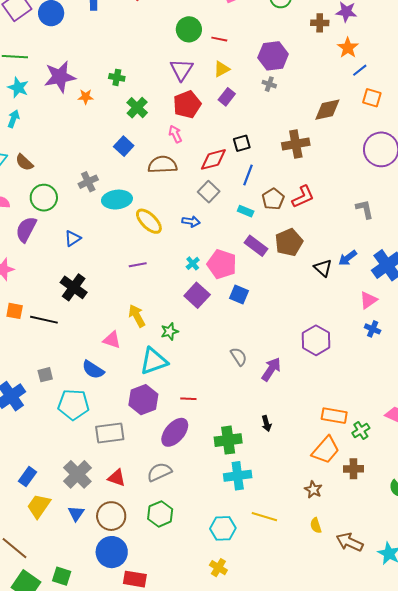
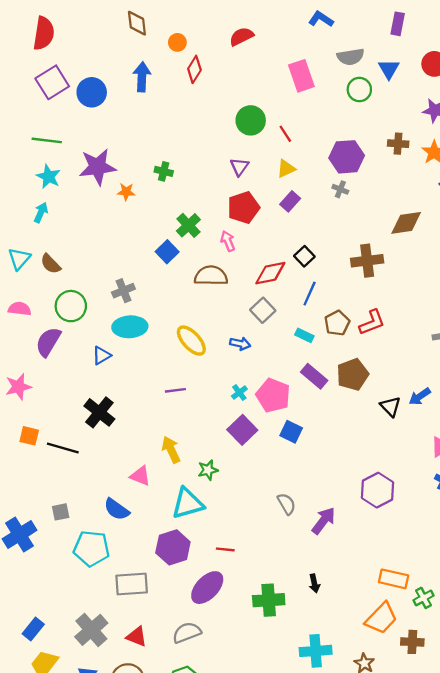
brown cross: (320, 23) -> (398, 144), moved
red line: (219, 39) -> (285, 134), turned 42
purple triangle: (182, 70) -> (239, 167), size x0.7
green cross: (137, 108) -> (188, 225), moved
black square: (242, 143) -> (304, 256), turned -30
cyan ellipse: (117, 200) -> (130, 327), moved
cyan cross: (238, 476) -> (316, 651), moved

